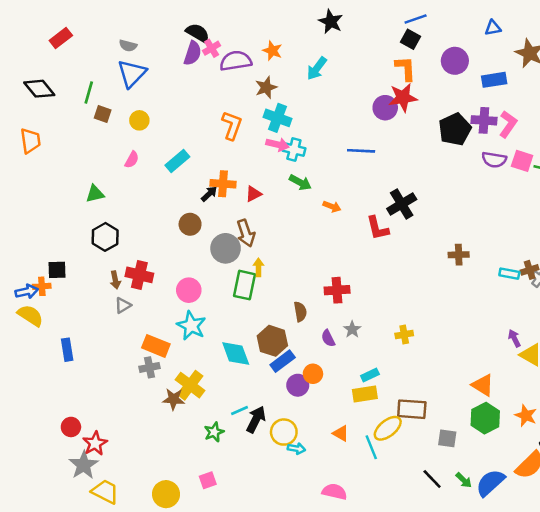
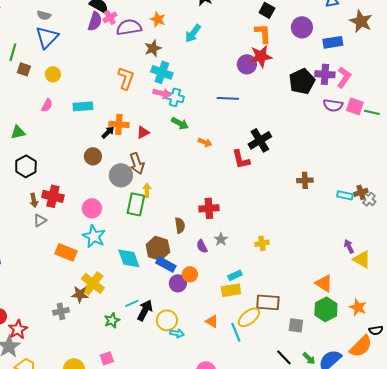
cyan rectangle: (177, 161) -> (83, 106), turned 36
blue rectangle: (283, 361) -> (166, 264), turned 66
gray cross: (150, 367) -> (61, 311), moved

